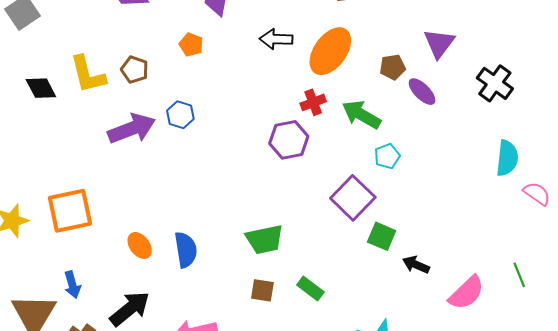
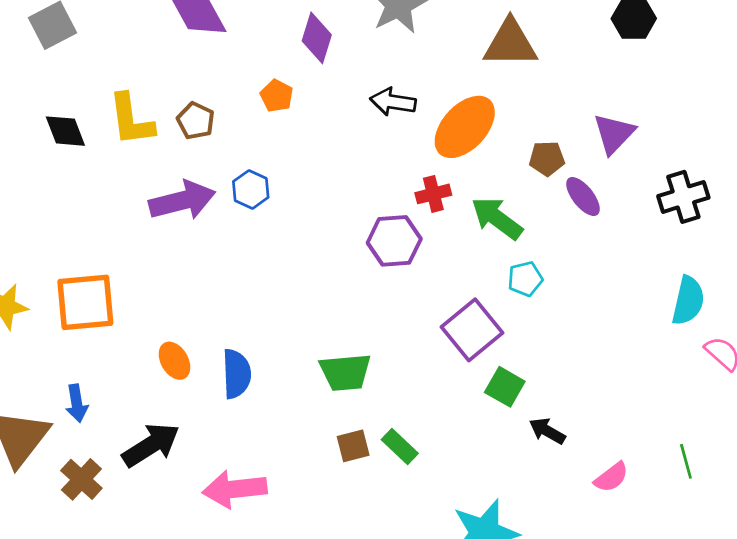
black cross: (495, 83) -> (683, 197), turned 30
brown square: (262, 290) -> (353, 446), moved, turned -30
pink semicircle: (467, 293) -> (611, 477), size x0.7

